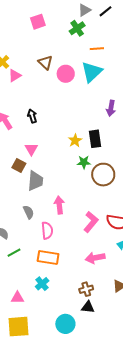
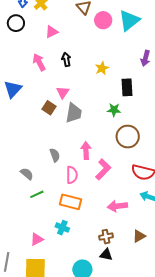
pink triangle: (15, 76) -> (52, 32), moved
yellow star: (75, 140) -> (102, 68), moved
brown circle: (103, 175) -> (128, 137), moved
gray trapezoid: (35, 181) -> (74, 113), moved
pink L-shape: (91, 222) -> (103, 169), moved
cyan cross: (42, 284) -> (62, 228), turned -32
pink triangle: (17, 298) -> (37, 239), turned -32

